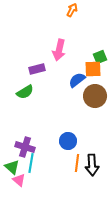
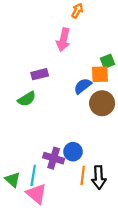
pink arrow: (59, 50) -> (63, 40), moved
purple cross: (25, 147) -> (54, 158), moved
pink triangle: (19, 180) -> (36, 194), moved, size x1.5

